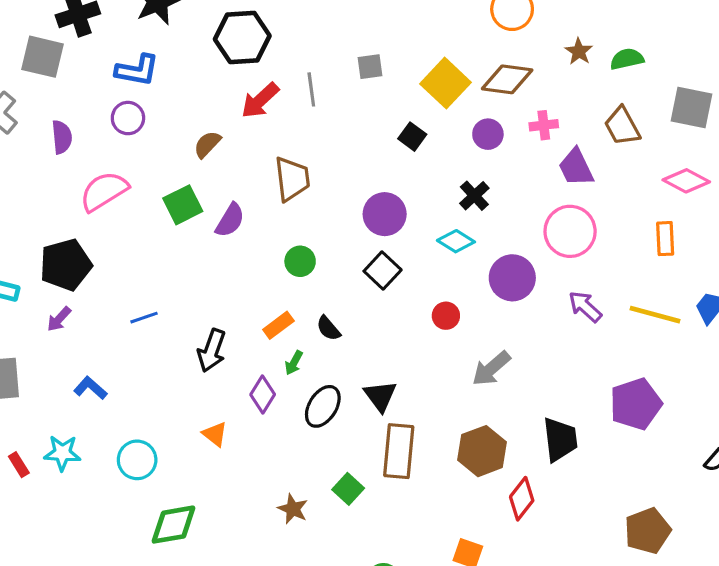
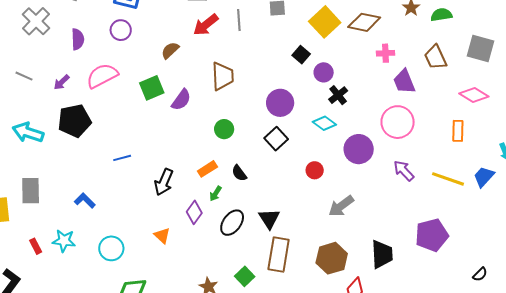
purple circle: (488, 134) -> (324, 72), moved
purple arrow: (59, 319) -> (62, 82), moved

